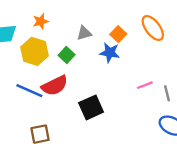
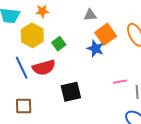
gray triangle: (84, 33) -> (90, 15), moved
orange square: (118, 34) -> (106, 34), size x1.5
blue line: (29, 91) -> (22, 68), turned 30

